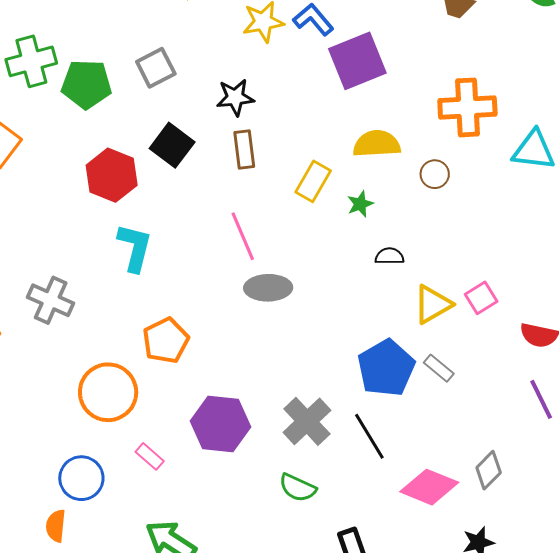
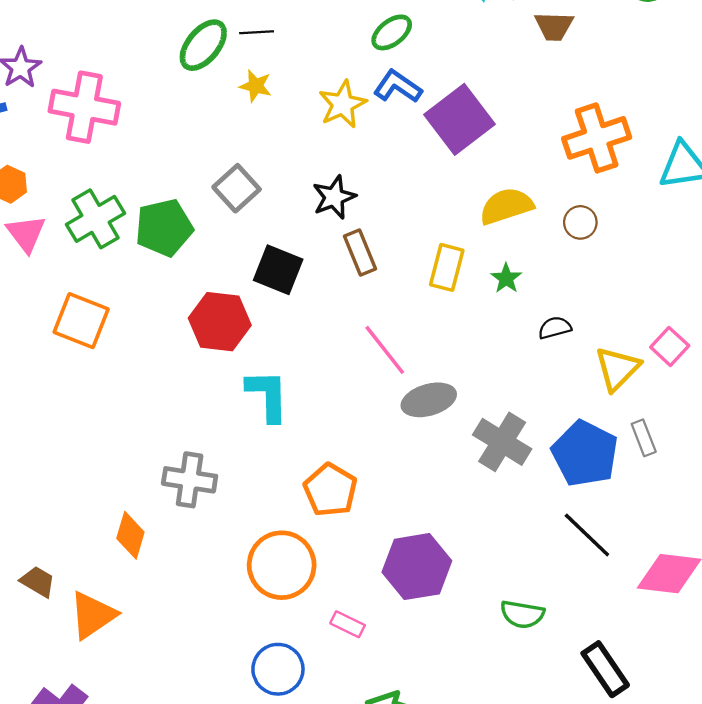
gray rectangle: (439, 368) -> (644, 438), turned 44
gray cross: (307, 421) -> (502, 442), moved

